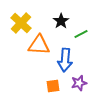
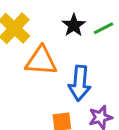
green line: (81, 34) -> (103, 28), moved

